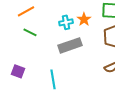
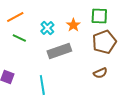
cyan cross: (66, 22) -> (47, 28), moved, turned -32

